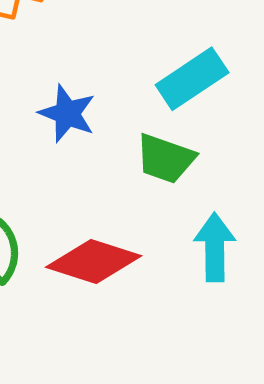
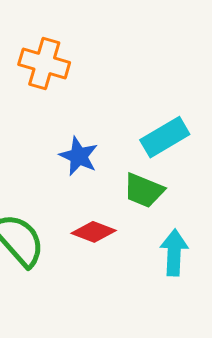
red diamond: (94, 261) -> (94, 232), moved, size x0.7

